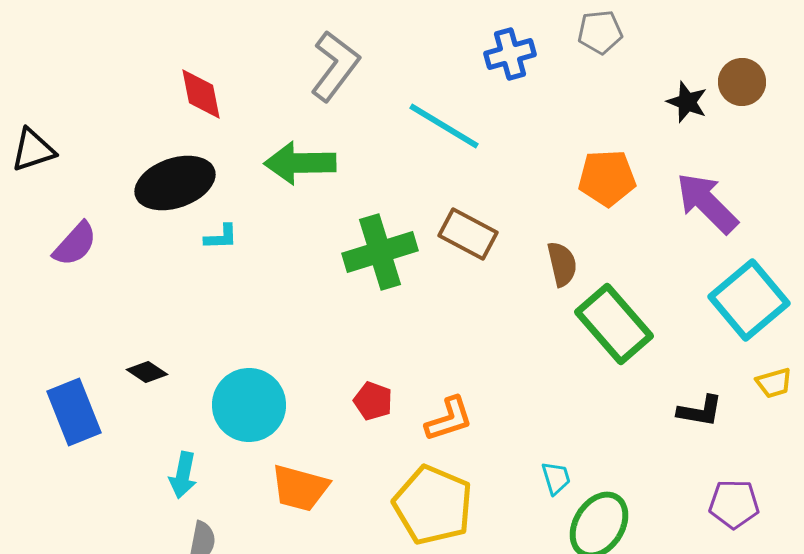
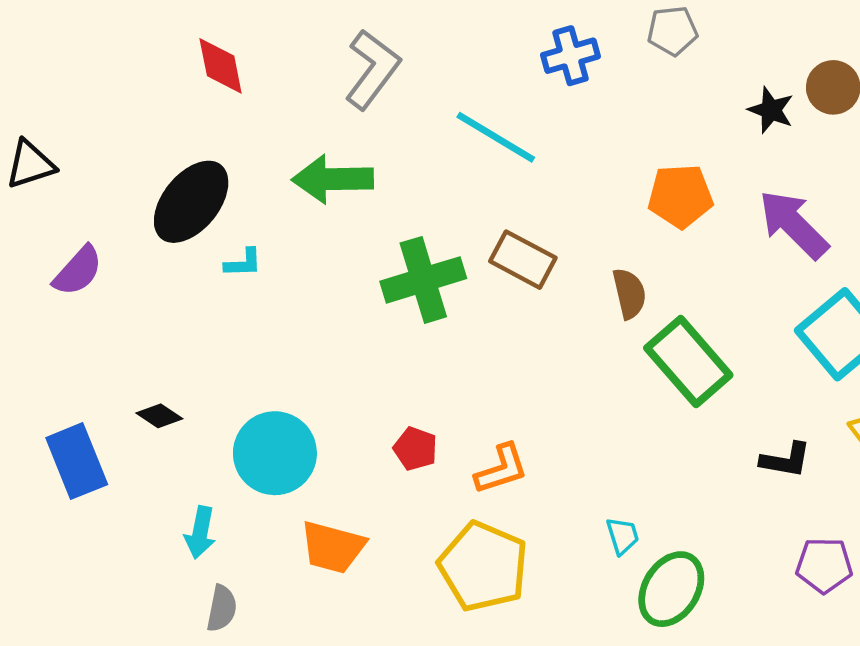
red diamond: (201, 94) -> (221, 66), moved
black ellipse: (175, 183) -> (191, 202), turned -32

